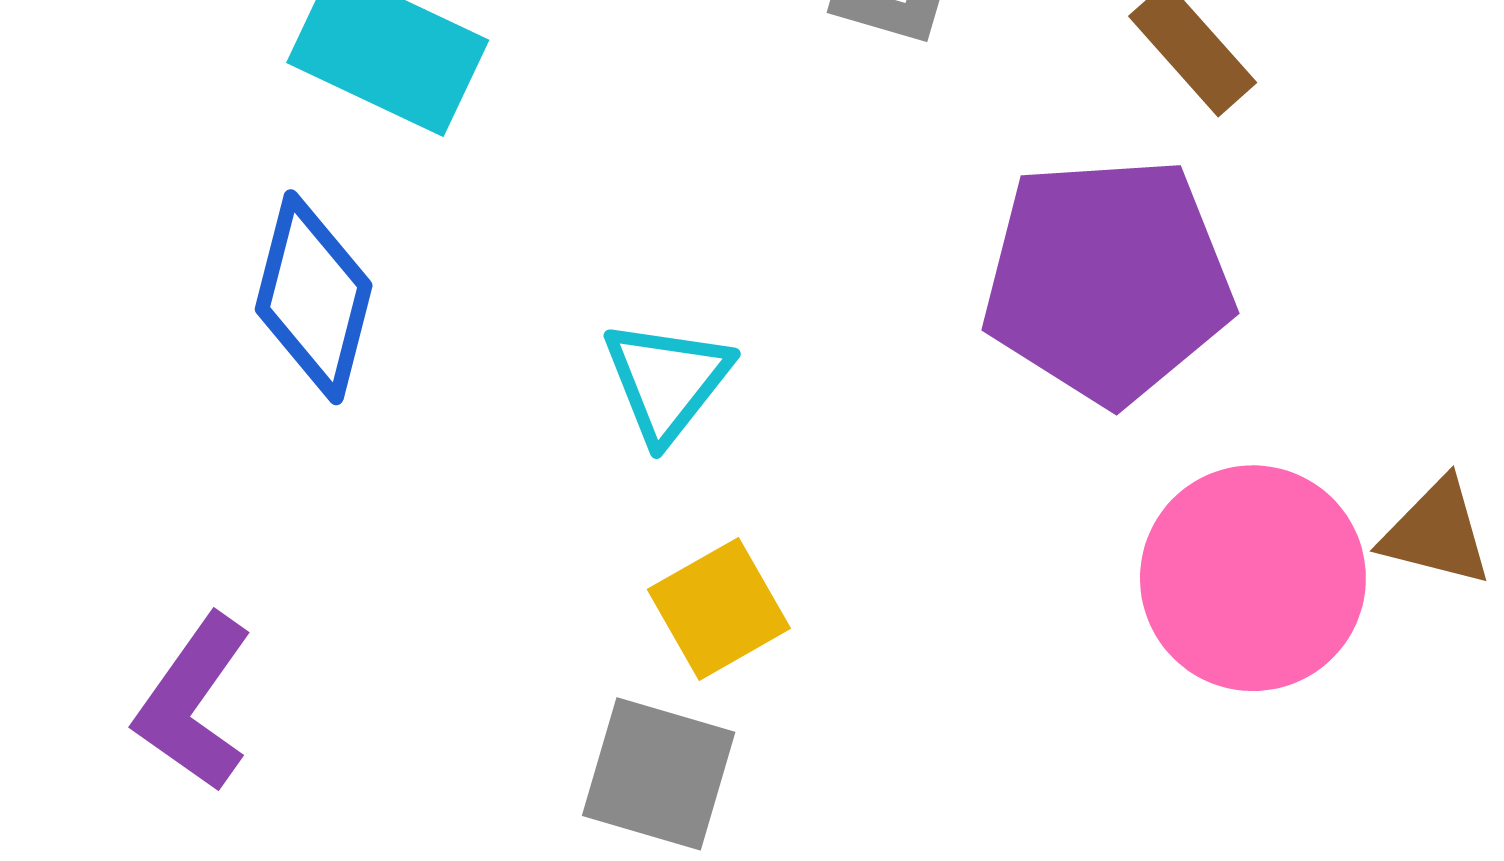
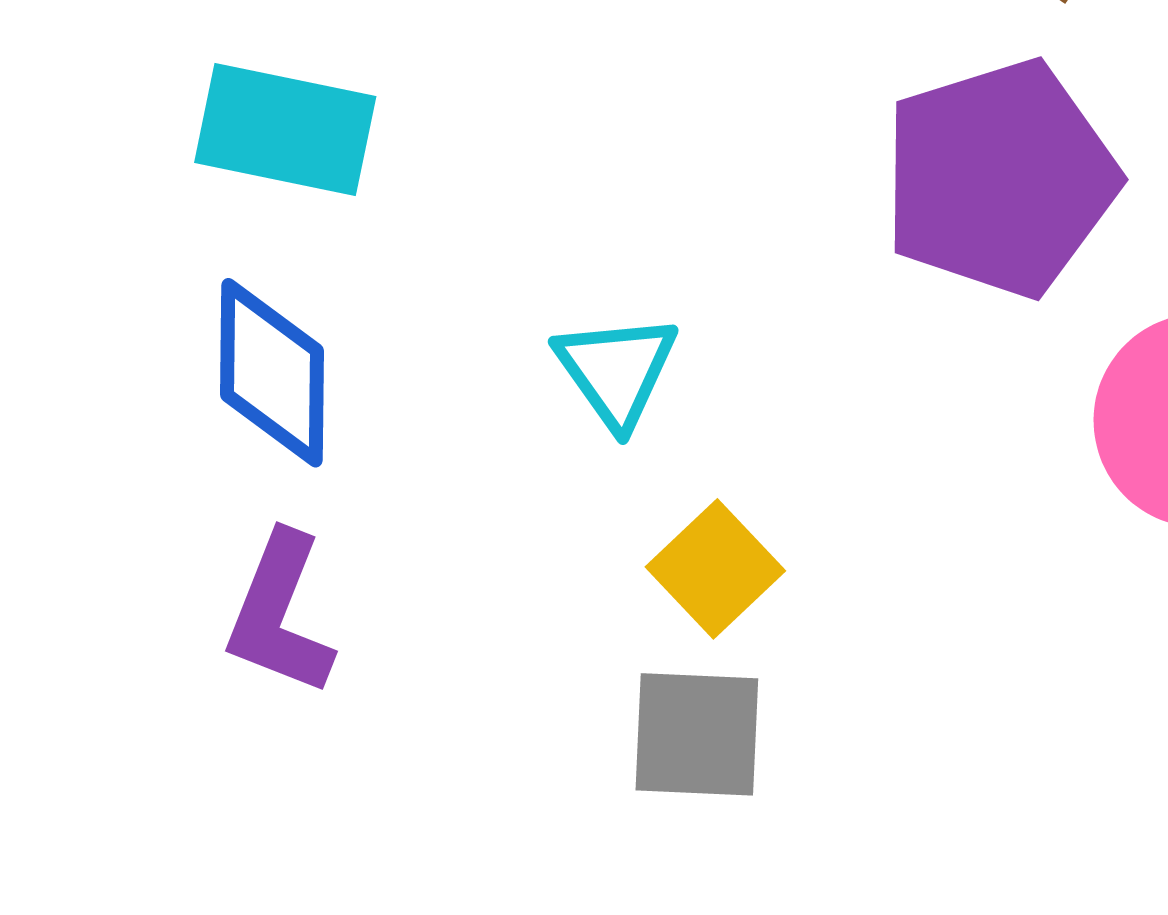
purple L-shape: (194, 703) -> (280, 614), moved

